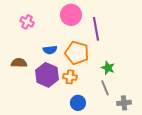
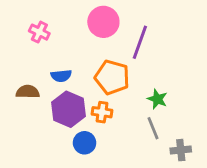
purple line: (96, 29) -> (140, 42), turned 30
blue semicircle: (50, 50) -> (61, 76), moved
blue circle: (78, 103) -> (85, 143), moved

